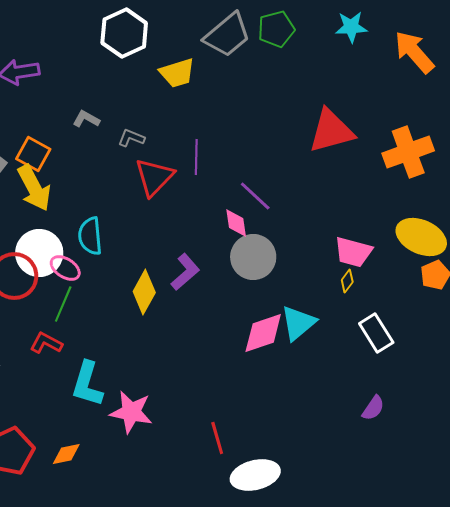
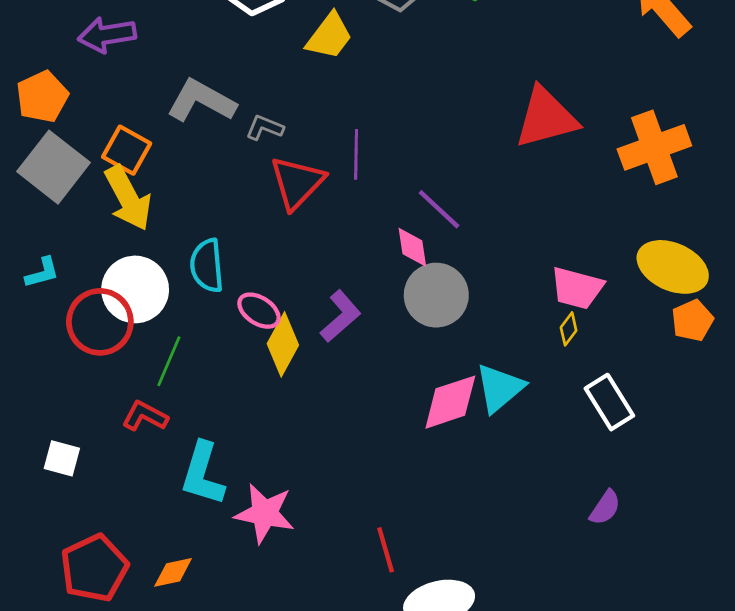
yellow trapezoid: (177, 73) -> (329, 36), turned -36
gray L-shape: (86, 119) -> (201, 101), size x1.8
pink ellipse: (65, 268) -> (259, 311), moved

